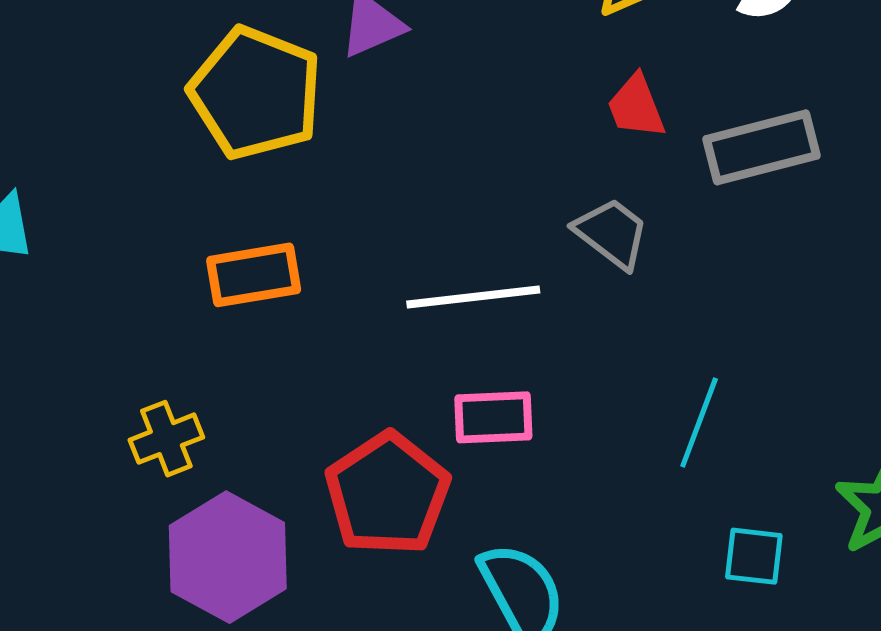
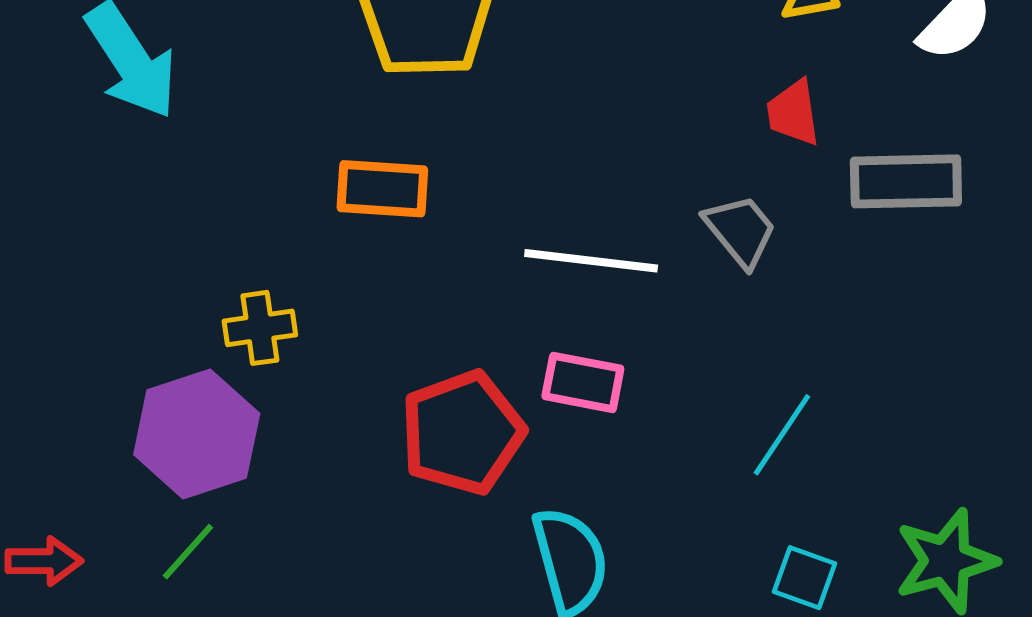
purple hexagon: (228, 557) -> (197, 434), moved

